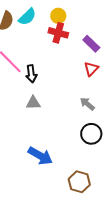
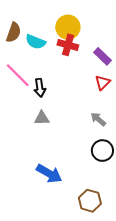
yellow circle: (58, 16) -> (68, 27), size x1.5
cyan semicircle: (27, 17) -> (36, 42), moved, turned 66

